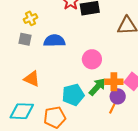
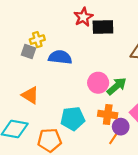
yellow cross: (31, 18) -> (37, 40), moved
orange cross: (114, 82) -> (108, 114), moved
green arrow: (97, 87) -> (117, 86), moved

